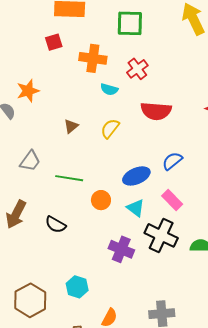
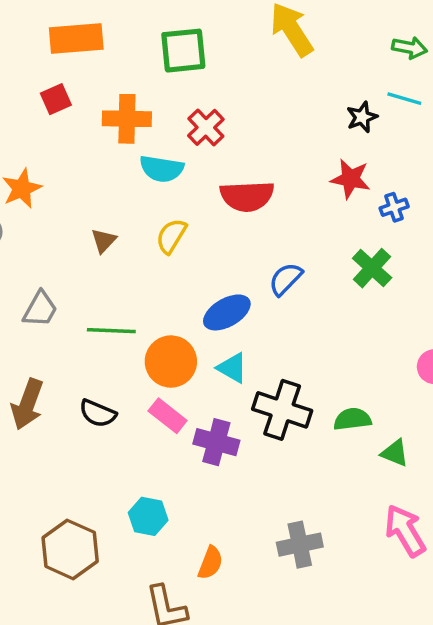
cyan semicircle: (109, 89) -> (162, 169), size x1.4
orange circle: (101, 200) -> (171, 362), size x1.5
pink rectangle: (172, 200) -> (168, 416), moved

